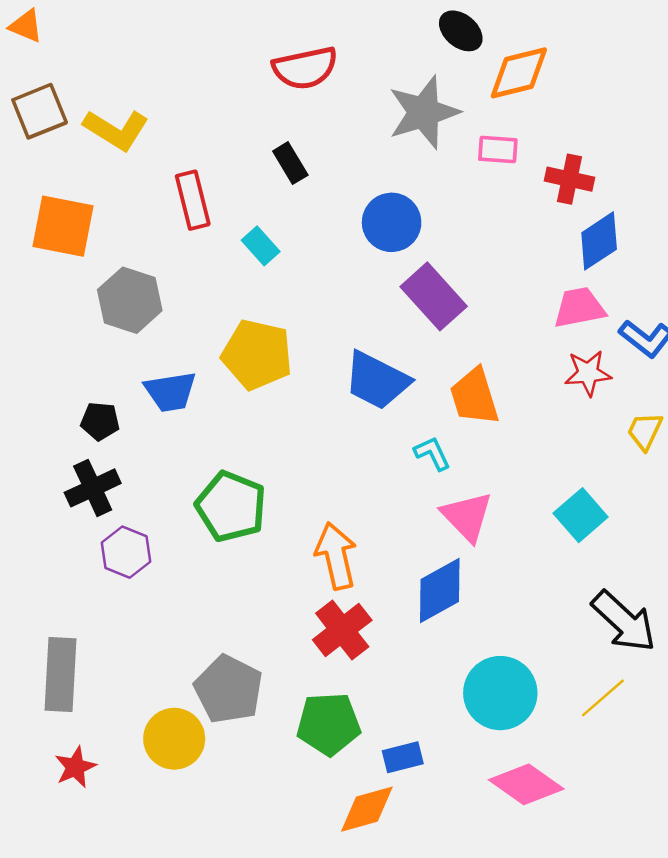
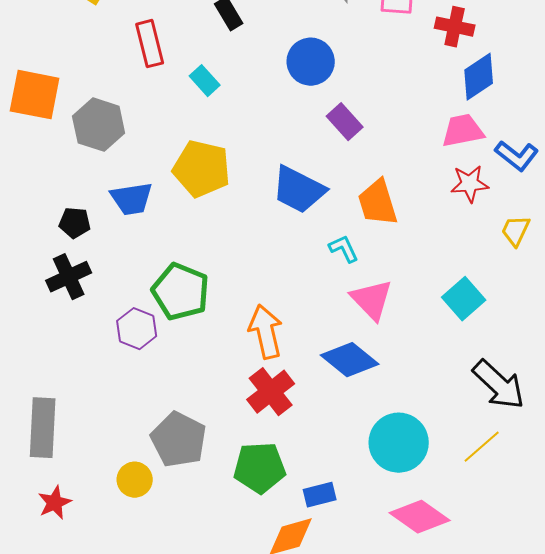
orange square: (63, 226) -> (35, 95), moved
purple rectangle: (434, 296) -> (345, 122), size x0.7
purple hexagon: (126, 552) -> (137, 329), moved
blue diamond: (440, 590) -> (350, 360), turned 68
yellow circle: (174, 739) -> (135, 480), size x0.7

